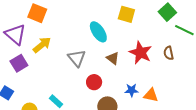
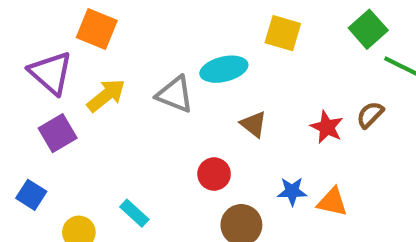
cyan ellipse: (98, 32) -> (224, 69), turned -70
red star: (141, 53) -> (327, 127), moved, size x0.7
brown semicircle: (169, 53) -> (370, 115), turned 56
gray triangle: (77, 58) -> (175, 94), moved, turned -30

